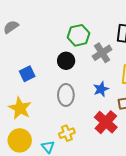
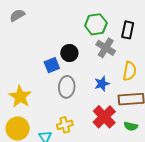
green hexagon: (79, 35) -> (96, 24), moved
gray cross: (102, 53) -> (106, 48), turned -30
blue square: (27, 74) -> (52, 65), moved

